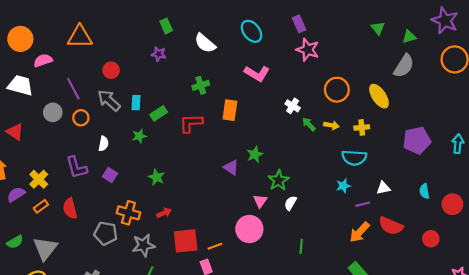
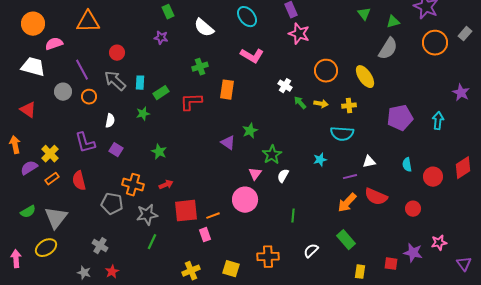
cyan star: (343, 186) -> (320, 160), moved

